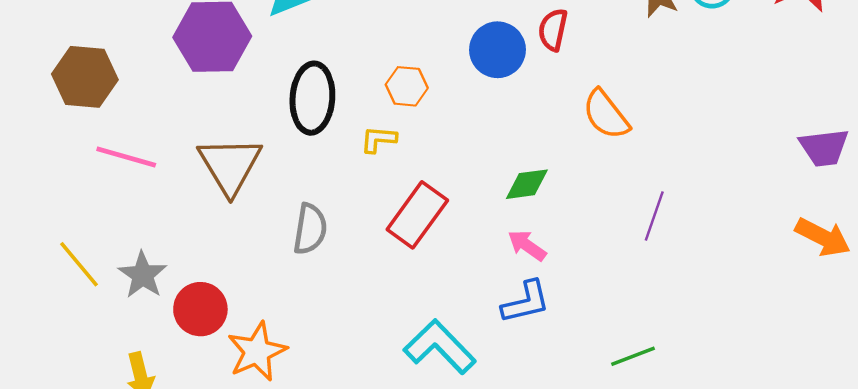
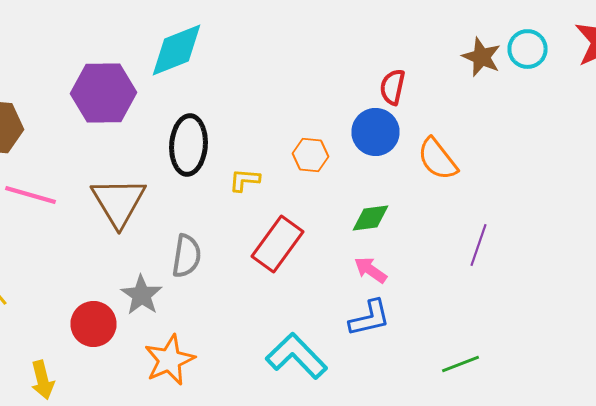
blue circle: (497, 50) -> (376, 132), moved
orange hexagon: (407, 86) -> (310, 155), moved
gray star: (143, 275) -> (142, 295), moved
orange star: (257, 352) -> (170, 360), moved

